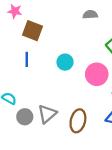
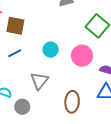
blue line: (27, 59) -> (15, 53), turned 72
gray triangle: (47, 114) -> (39, 81), moved

